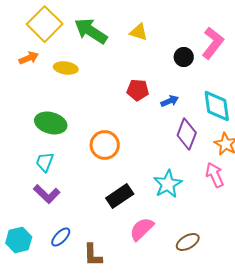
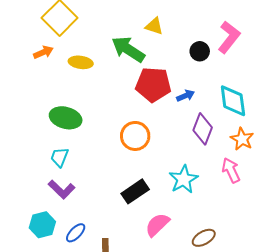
green arrow: (91, 31) -> (128, 49), moved
red pentagon: (138, 90) -> (153, 85), size x1.6
orange circle: (105, 145) -> (135, 136), moved
cyan hexagon: (19, 240) -> (42, 225), moved

